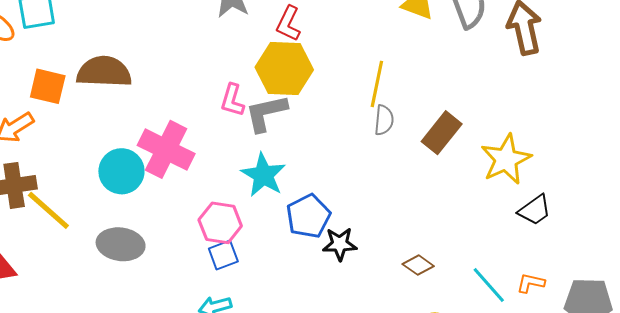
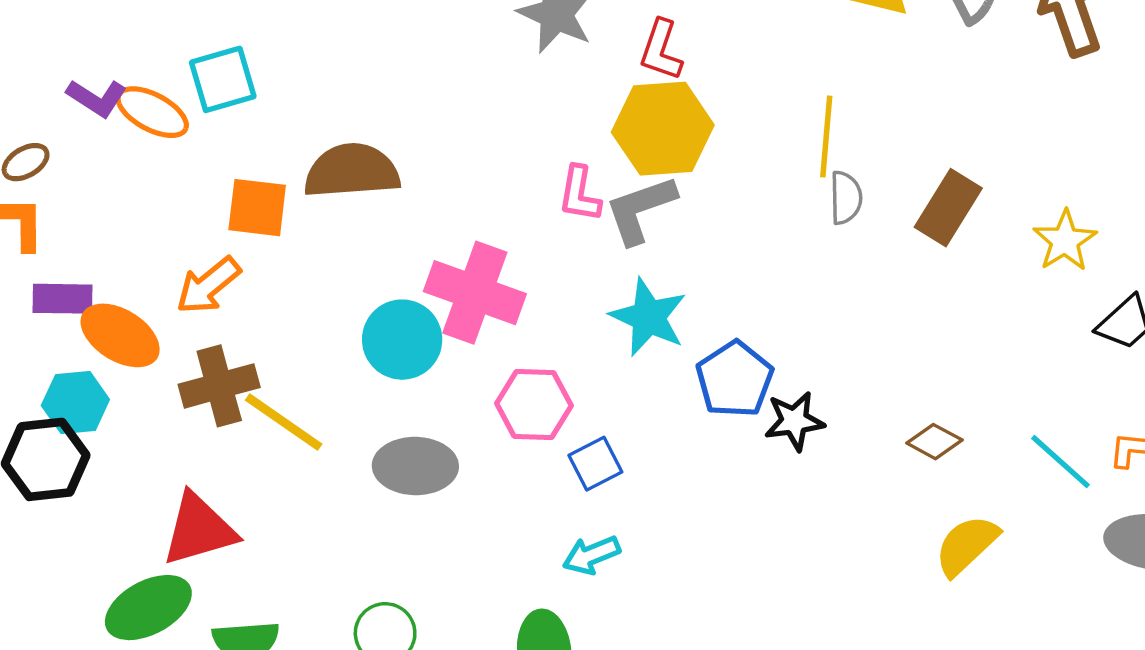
yellow star: (506, 159) -> (1065, 241), size x0.7
pink hexagon: (220, 223) -> (534, 405), moved

